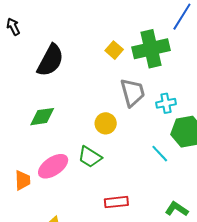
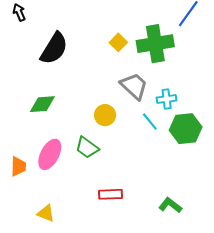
gray trapezoid: (133, 92) -> (134, 86), turned -36
cyan line: (160, 154) -> (150, 122), moved
pink ellipse: (53, 166) -> (50, 154), turned -32

